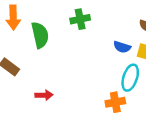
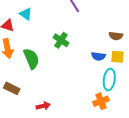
green cross: (80, 19) -> (61, 40), turned -35

